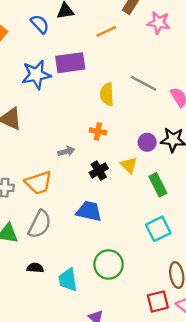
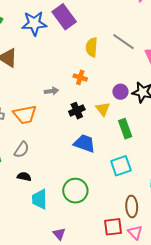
purple rectangle: (70, 63) -> (64, 17), turned 55
blue trapezoid: (89, 211) -> (84, 143), moved
gray semicircle: (40, 224) -> (22, 150), size x0.7
black semicircle: (35, 268) -> (24, 177), moved

